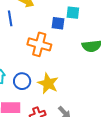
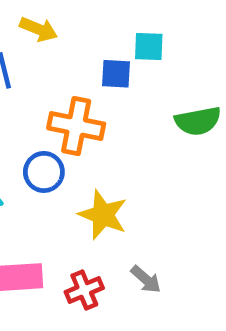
blue circle: (22, 81) -> (44, 172), moved

